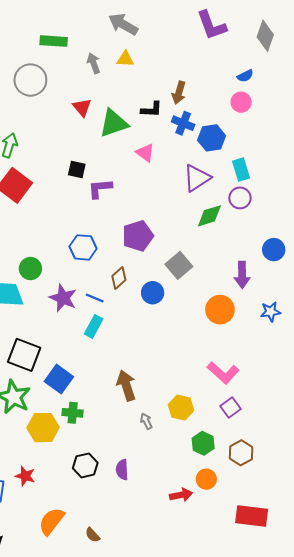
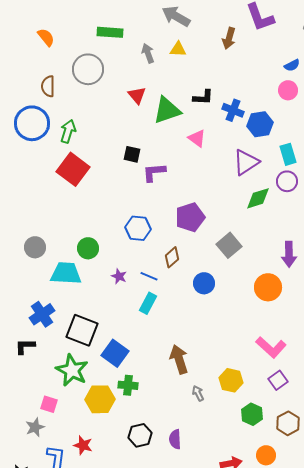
brown arrow: (179, 93) -> (229, 38), moved
blue circle: (153, 293) -> (204, 283), moved
purple star: (63, 298) -> (119, 276), size x0.6
orange circle: (206, 479) -> (266, 455), moved

